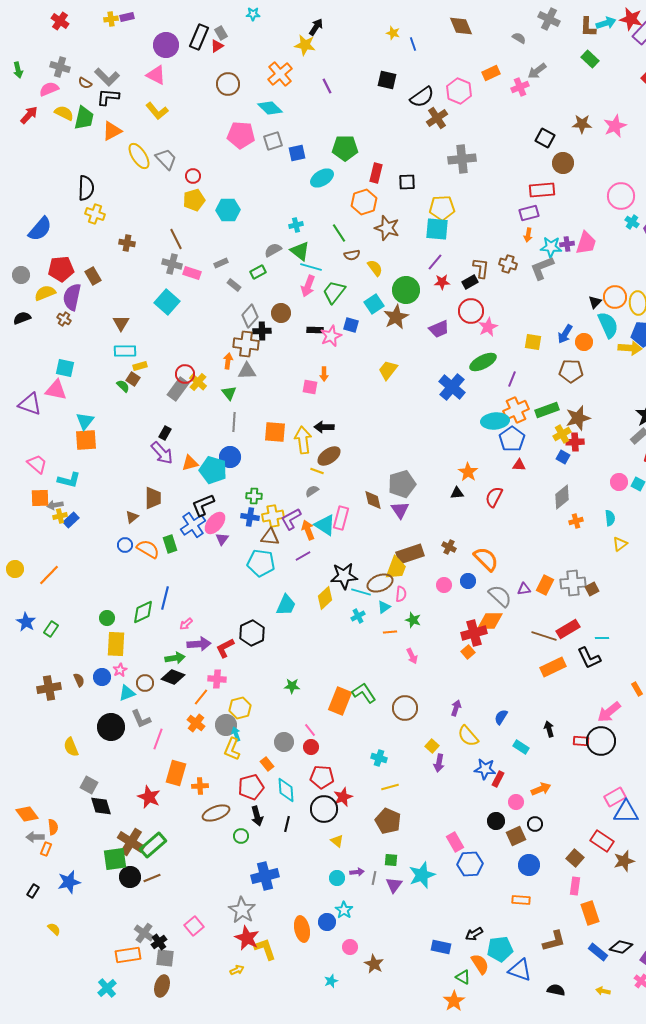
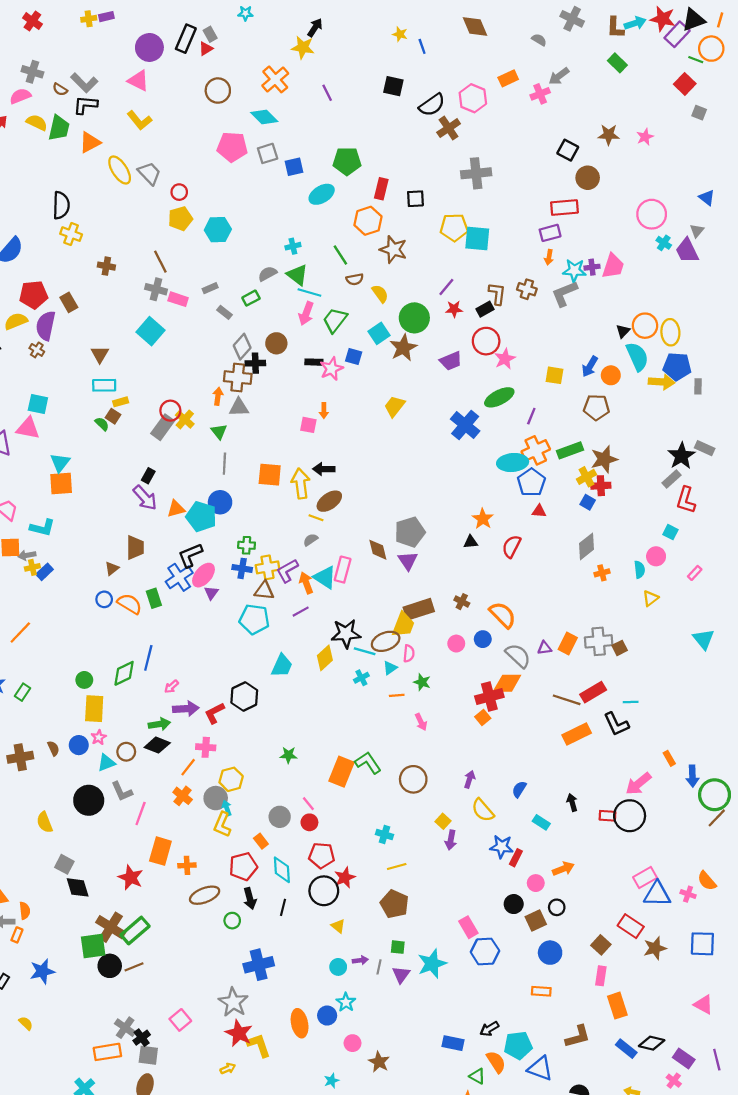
pink star: (615, 126) -> (645, 137), size x0.7
cyan square: (437, 229) -> (477, 238), moved
pink circle: (619, 482) -> (656, 556), moved

